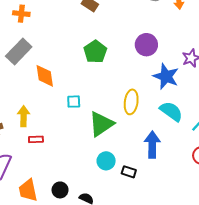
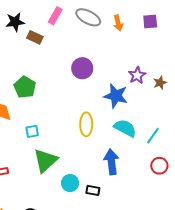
purple circle: (146, 45) -> (82, 68), moved
green pentagon: (95, 52) -> (25, 87), moved
green triangle: (101, 124) -> (45, 161), moved

